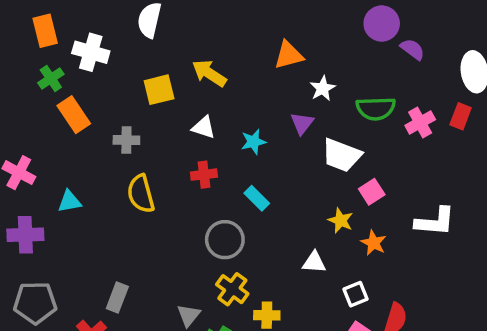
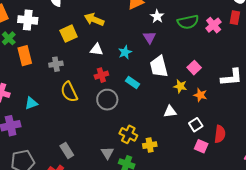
orange rectangle: (74, 115) -> (25, 56), turned 30
white trapezoid: (342, 155) -> (159, 67), moved, turned 65
gray circle: (225, 240) -> (107, 100), moved
gray rectangle: (117, 297) -> (67, 150), turned -42

